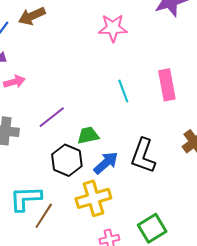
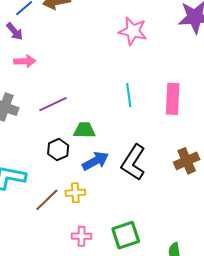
black hexagon: (67, 160) -> (58, 150), size x0.7
yellow cross: (93, 198) -> (75, 193), size x0.6
brown line: (44, 216) -> (47, 200), moved

